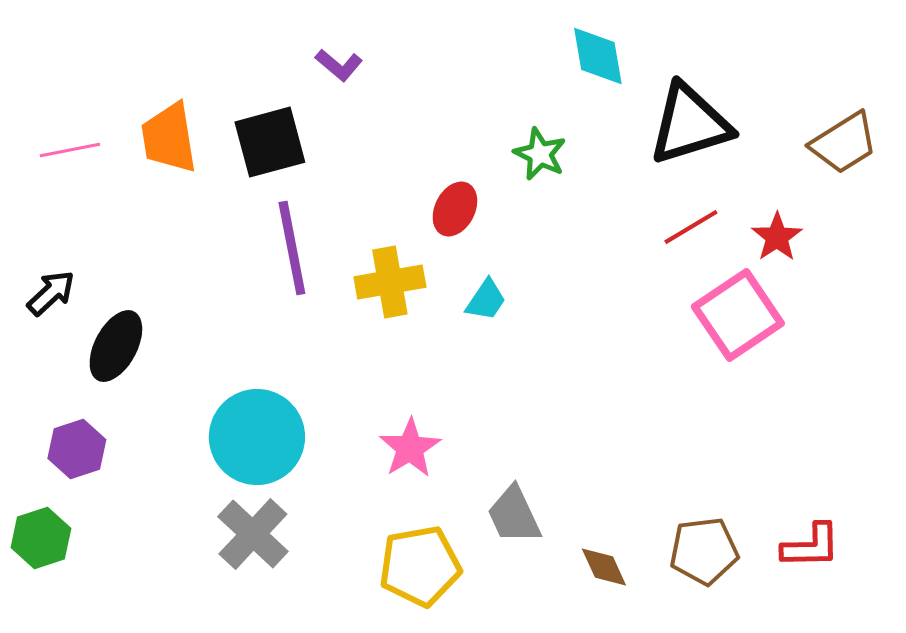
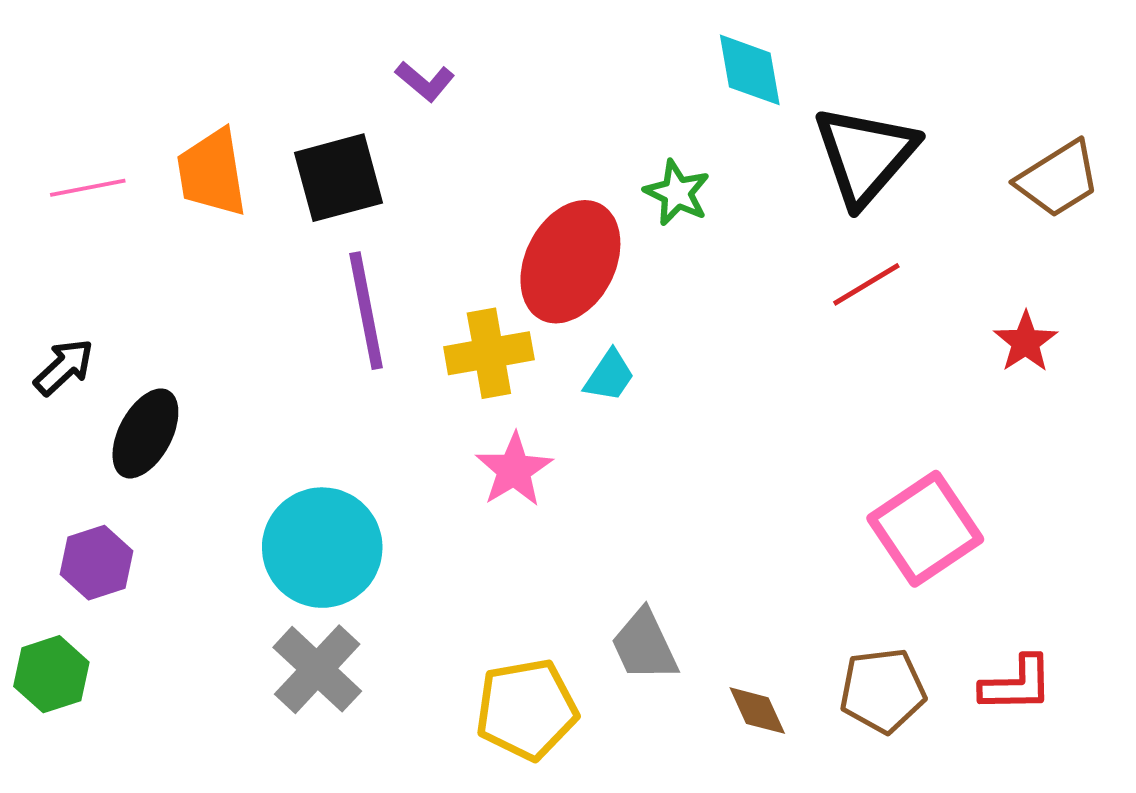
black triangle: (690, 124) -> (865, 155), turned -32
red ellipse: (455, 209) -> (570, 262), size x1.8
red star: (777, 237) -> (1026, 342), moved
pink square: (738, 315) -> (925, 529), moved
pink star: (410, 448) -> (514, 470), moved

